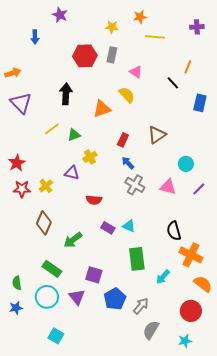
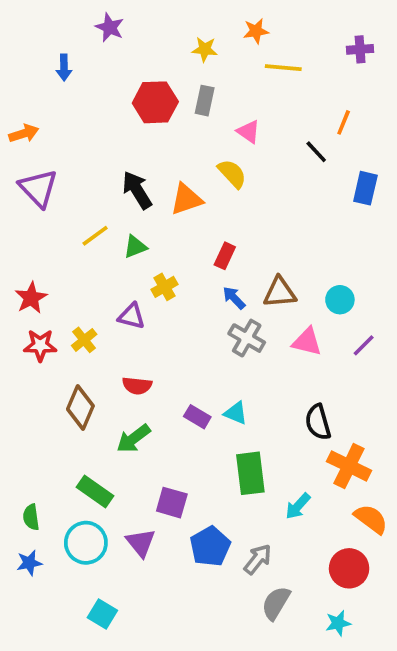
black arrow: (66, 94) -> (137, 190), moved, turned -35
brown triangle: (157, 135) -> (280, 292), moved, turned 30
red semicircle: (94, 200) -> (137, 386), moved

